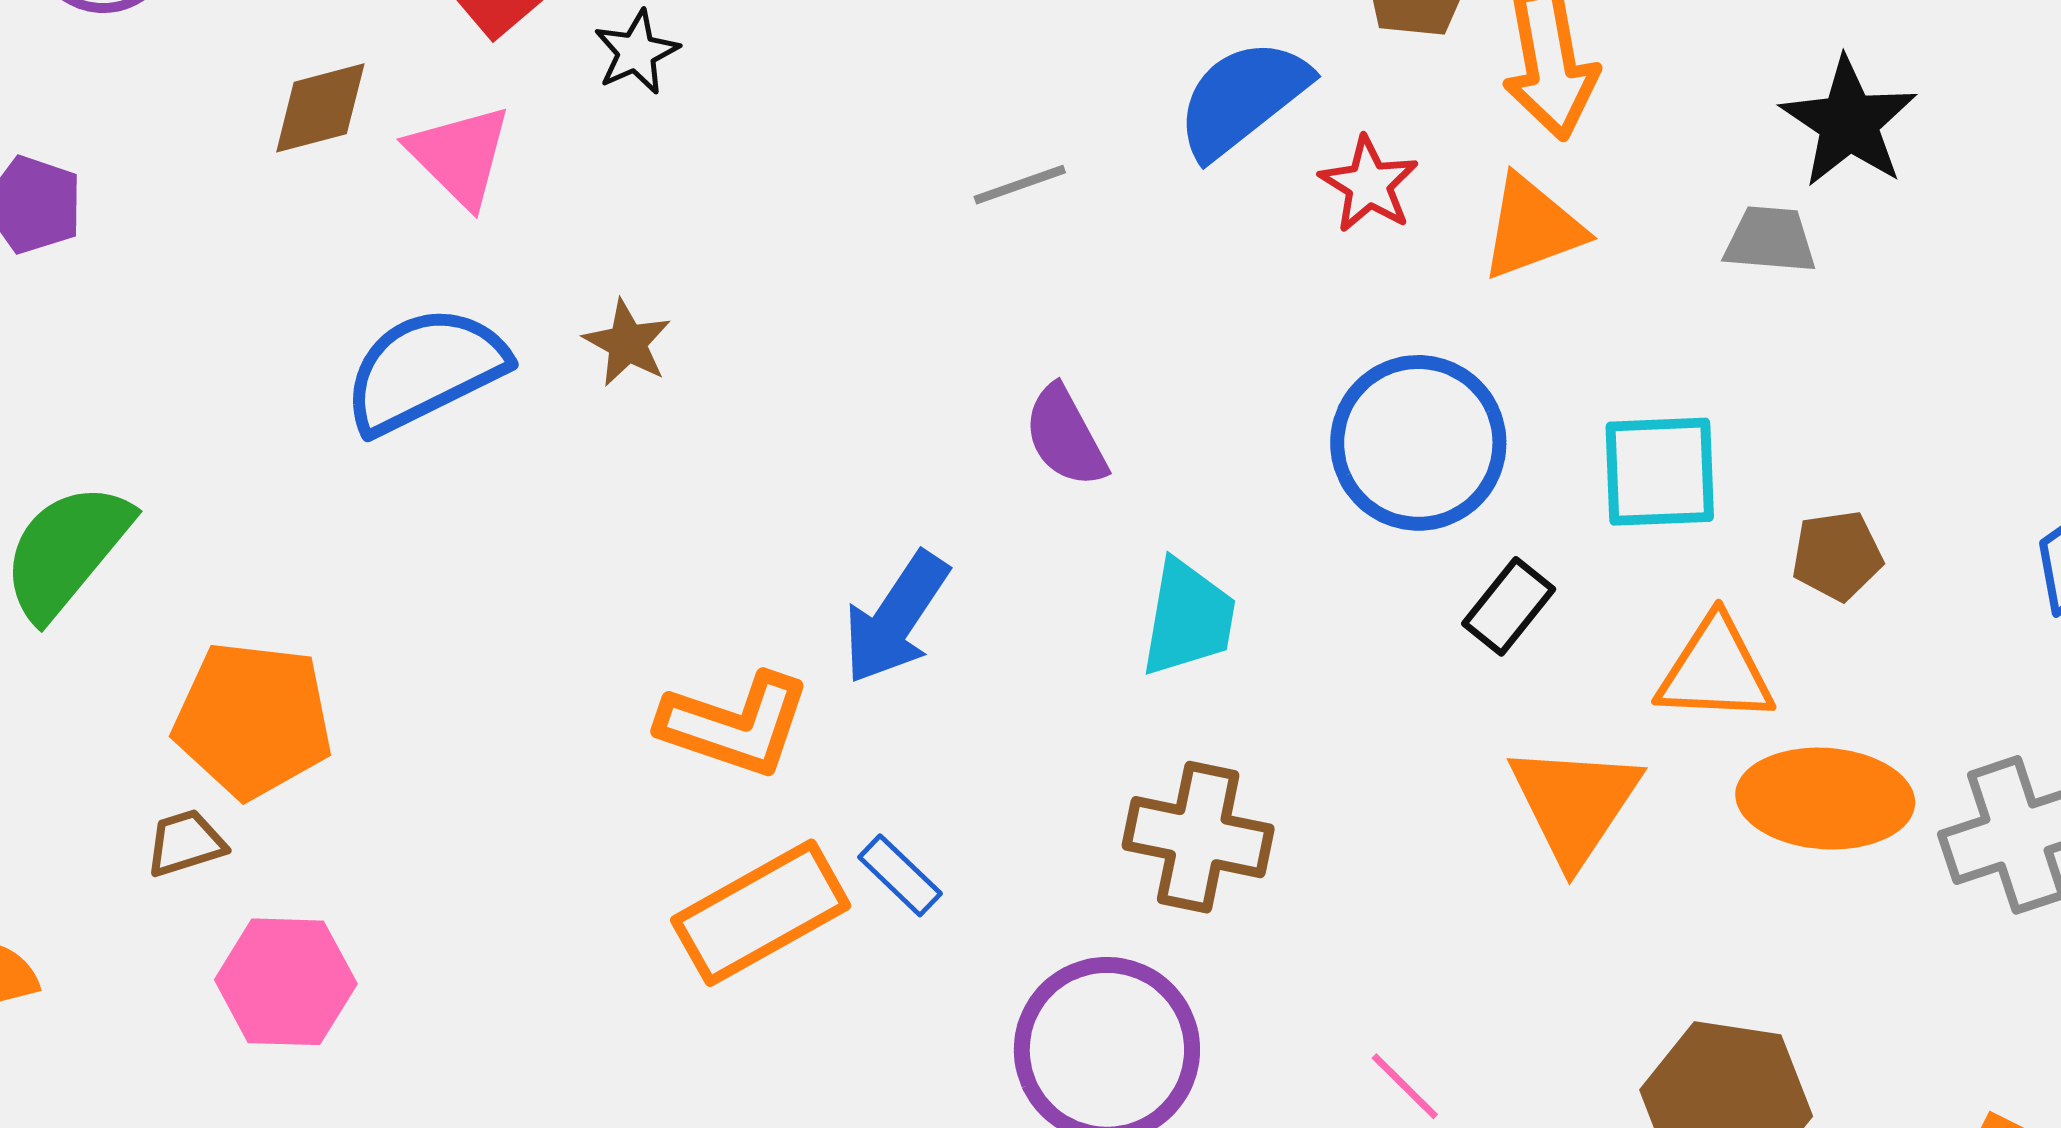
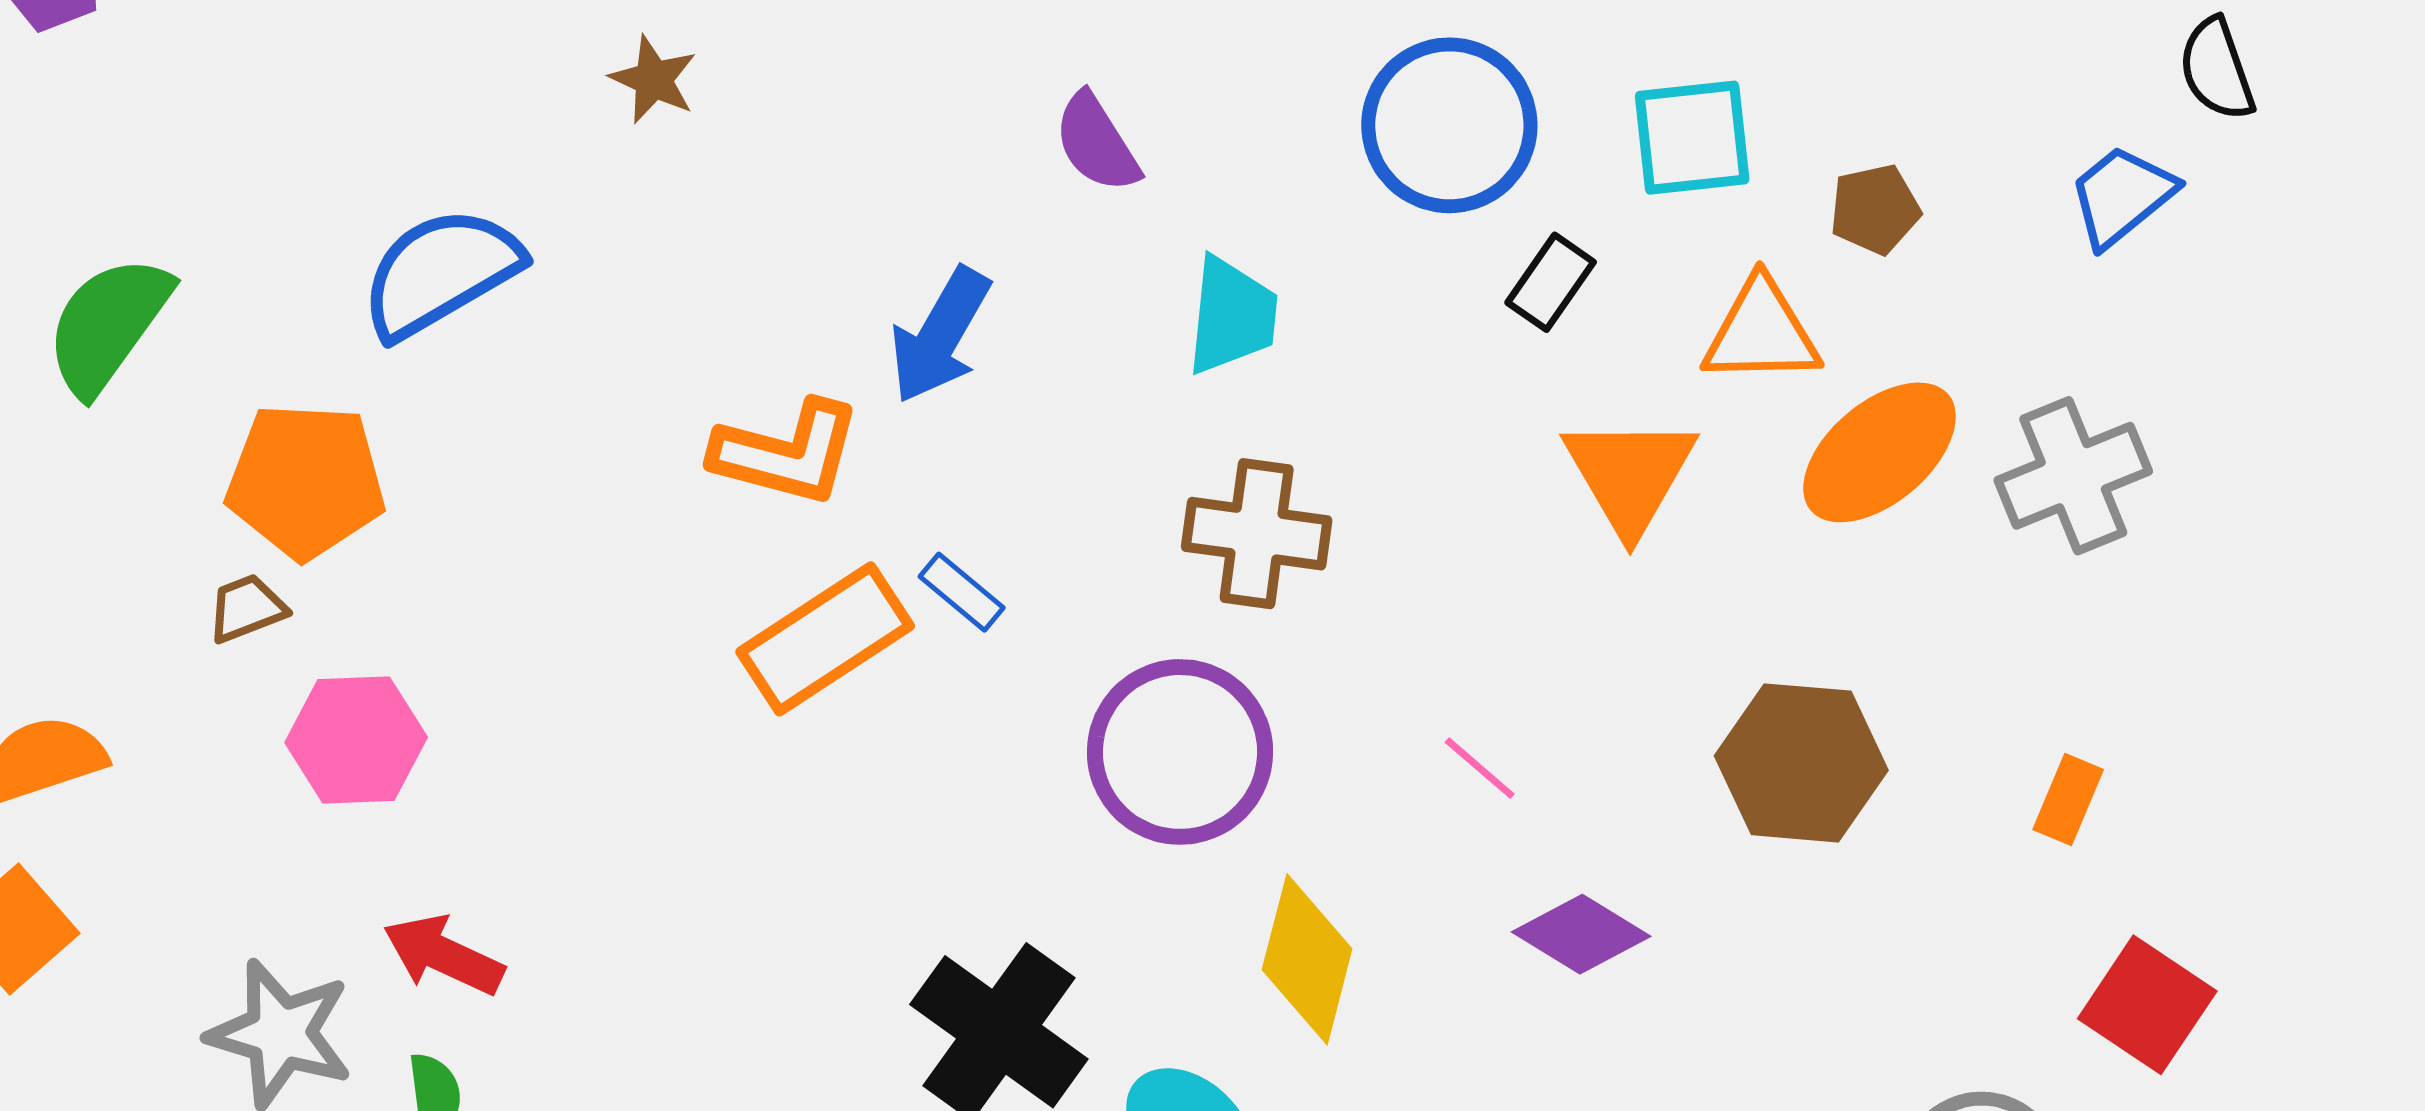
blue semicircle: (425, 370) -> (441, 272), moved
orange ellipse: (1825, 799) -> (1880, 452), turned -40

